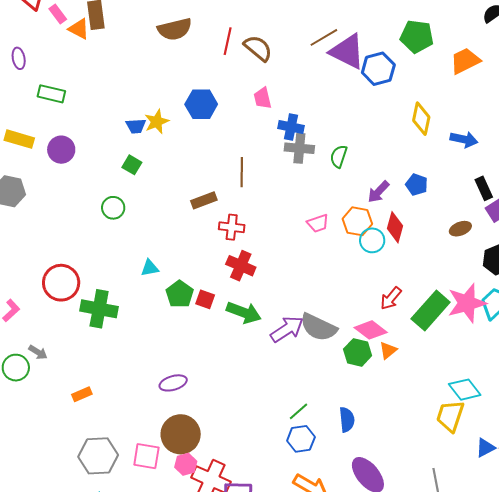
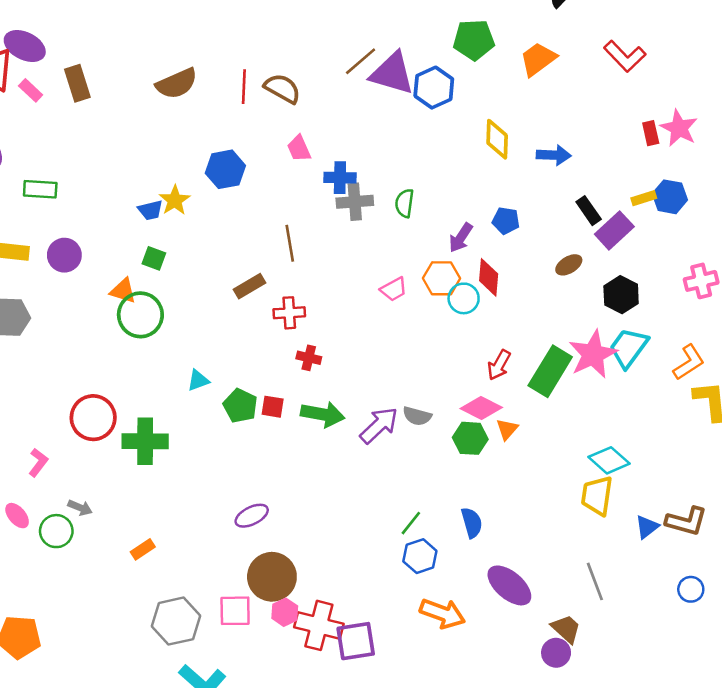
orange triangle: (79, 29) -> (123, 291), moved
green circle: (113, 208) -> (140, 315), size x1.6
red cross: (241, 266) -> (309, 358), size x0.7
gray semicircle: (319, 327) -> (417, 416), size x0.6

